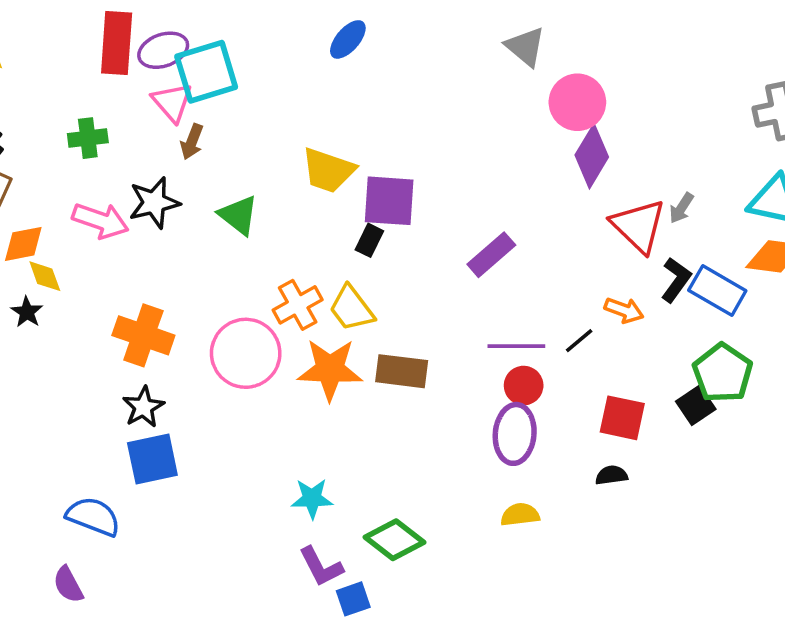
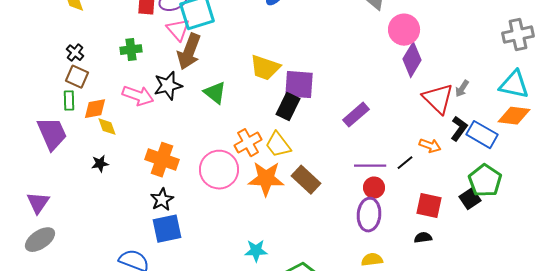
brown arrow: (192, 142) -> (189, 52), size x1.8
black rectangle: (369, 240) -> (288, 107), size x1.5
black star: (27, 312) -> (100, 164), moved, turned 30
brown rectangle: (402, 371) -> (306, 180), turned 36

